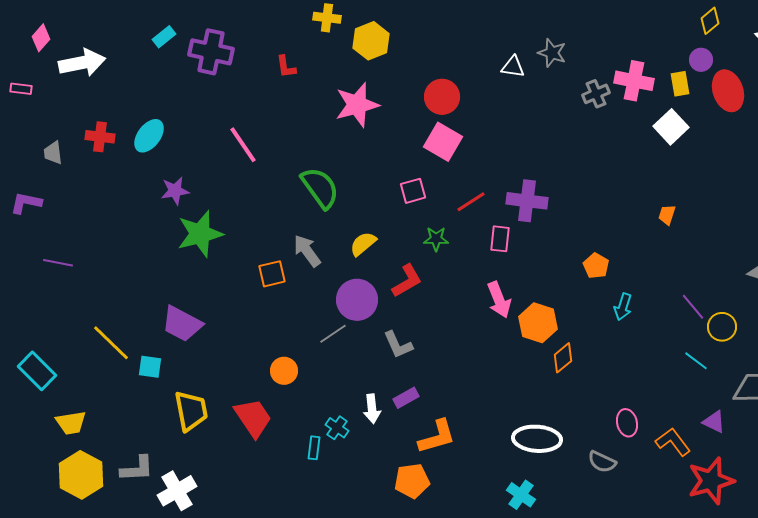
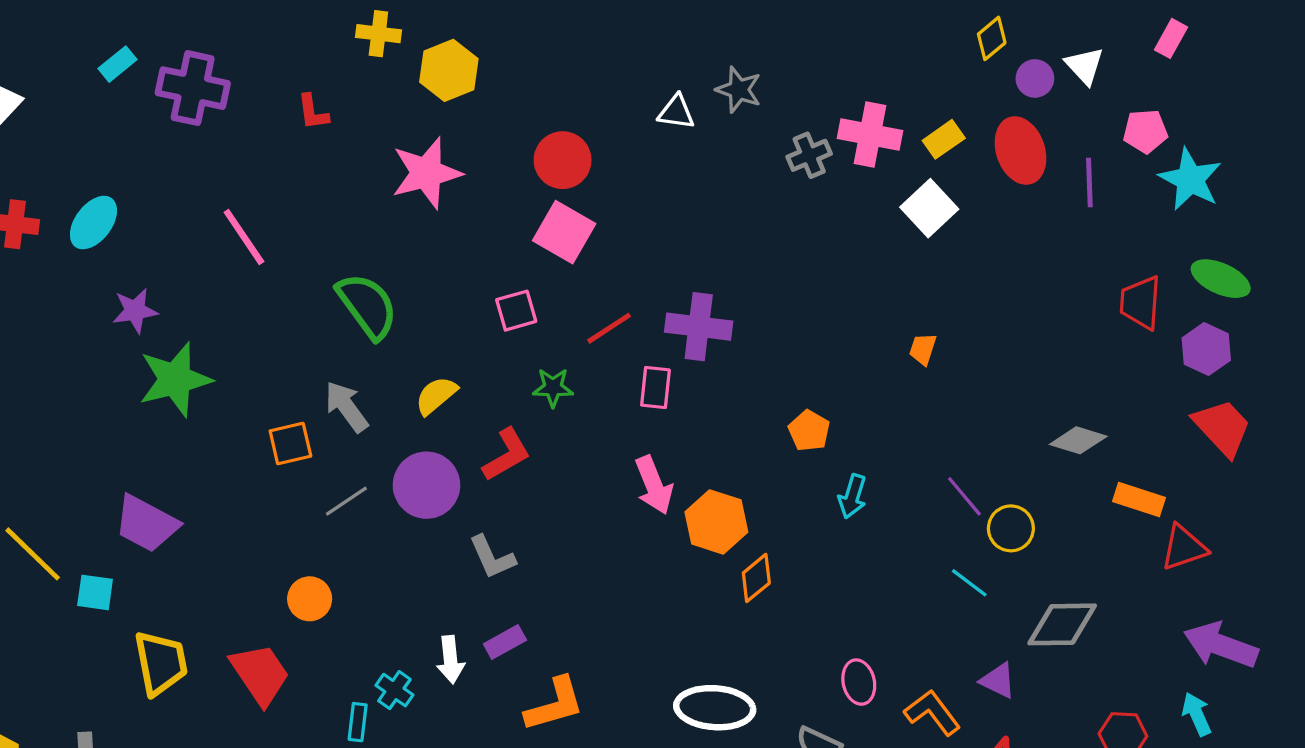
purple circle: (701, 60) -> (1035, 78), moved
yellow rectangle: (680, 84) -> (944, 139), turned 65
gray line: (333, 334) -> (346, 501), moved

